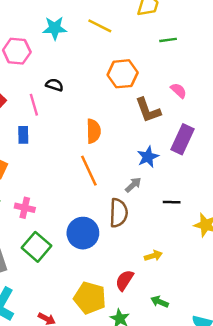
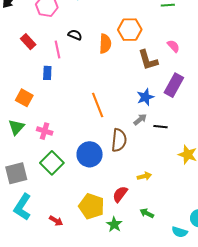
orange semicircle: (93, 131) -> (105, 44), moved
gray arrow: (133, 185) -> (140, 119), moved
black line: (172, 202) -> (160, 127), moved

